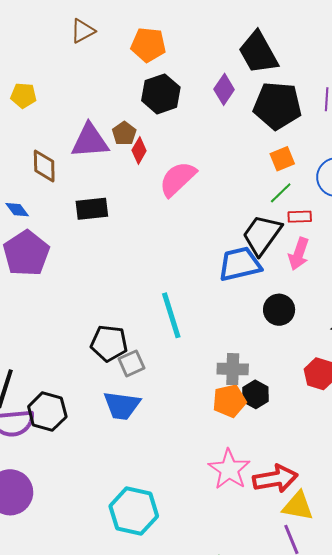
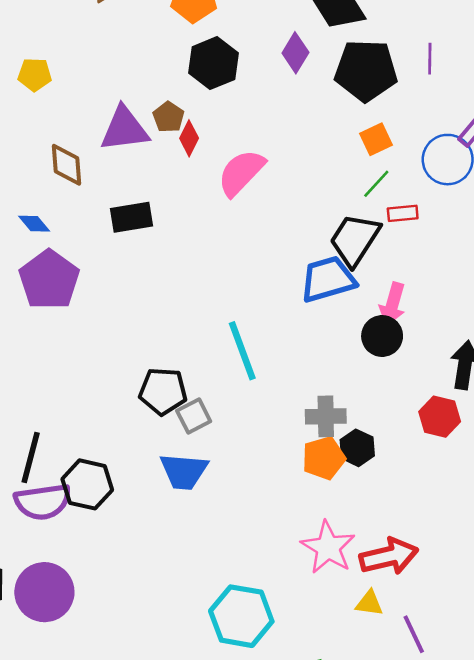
pink arrow: (299, 254) -> (393, 304), moved
yellow triangle: (298, 506) -> (369, 603), moved, size x0.7
cyan hexagon: (134, 511) -> (241, 616), moved

